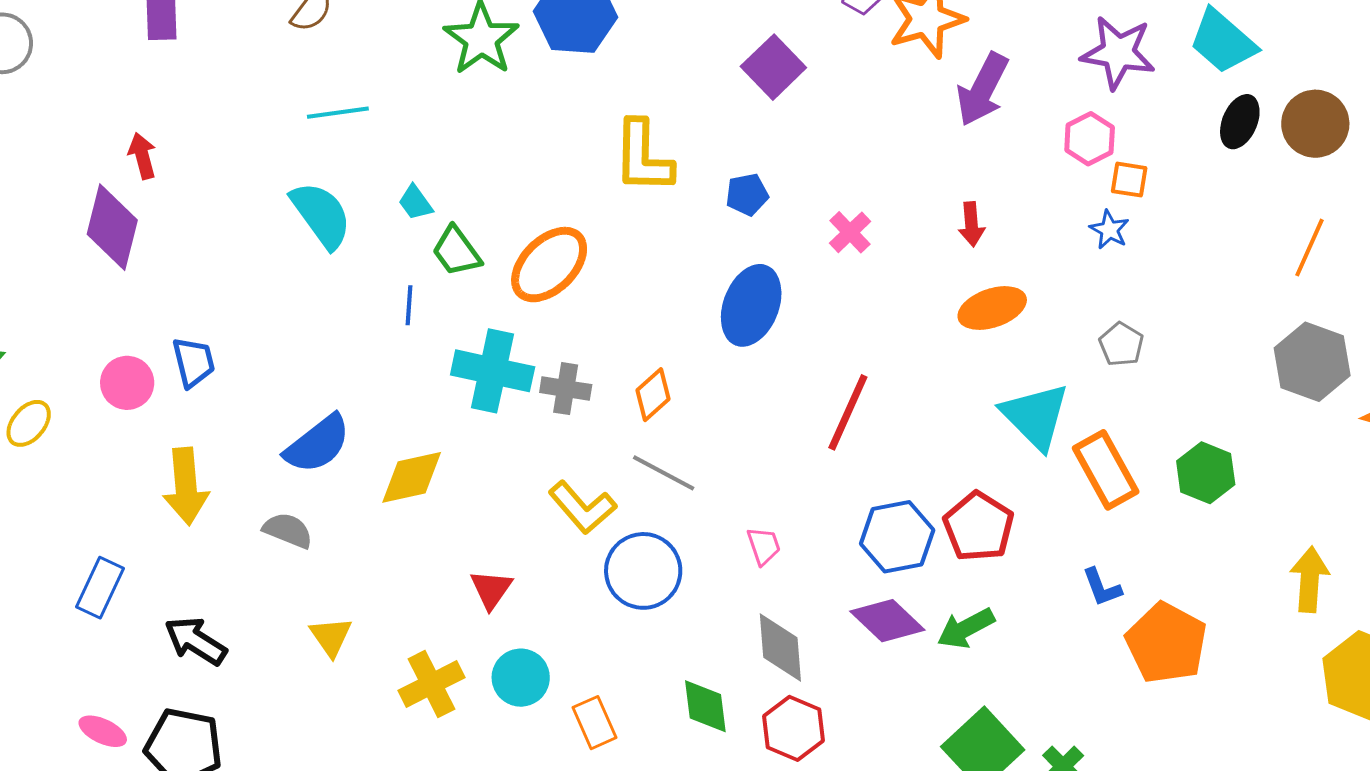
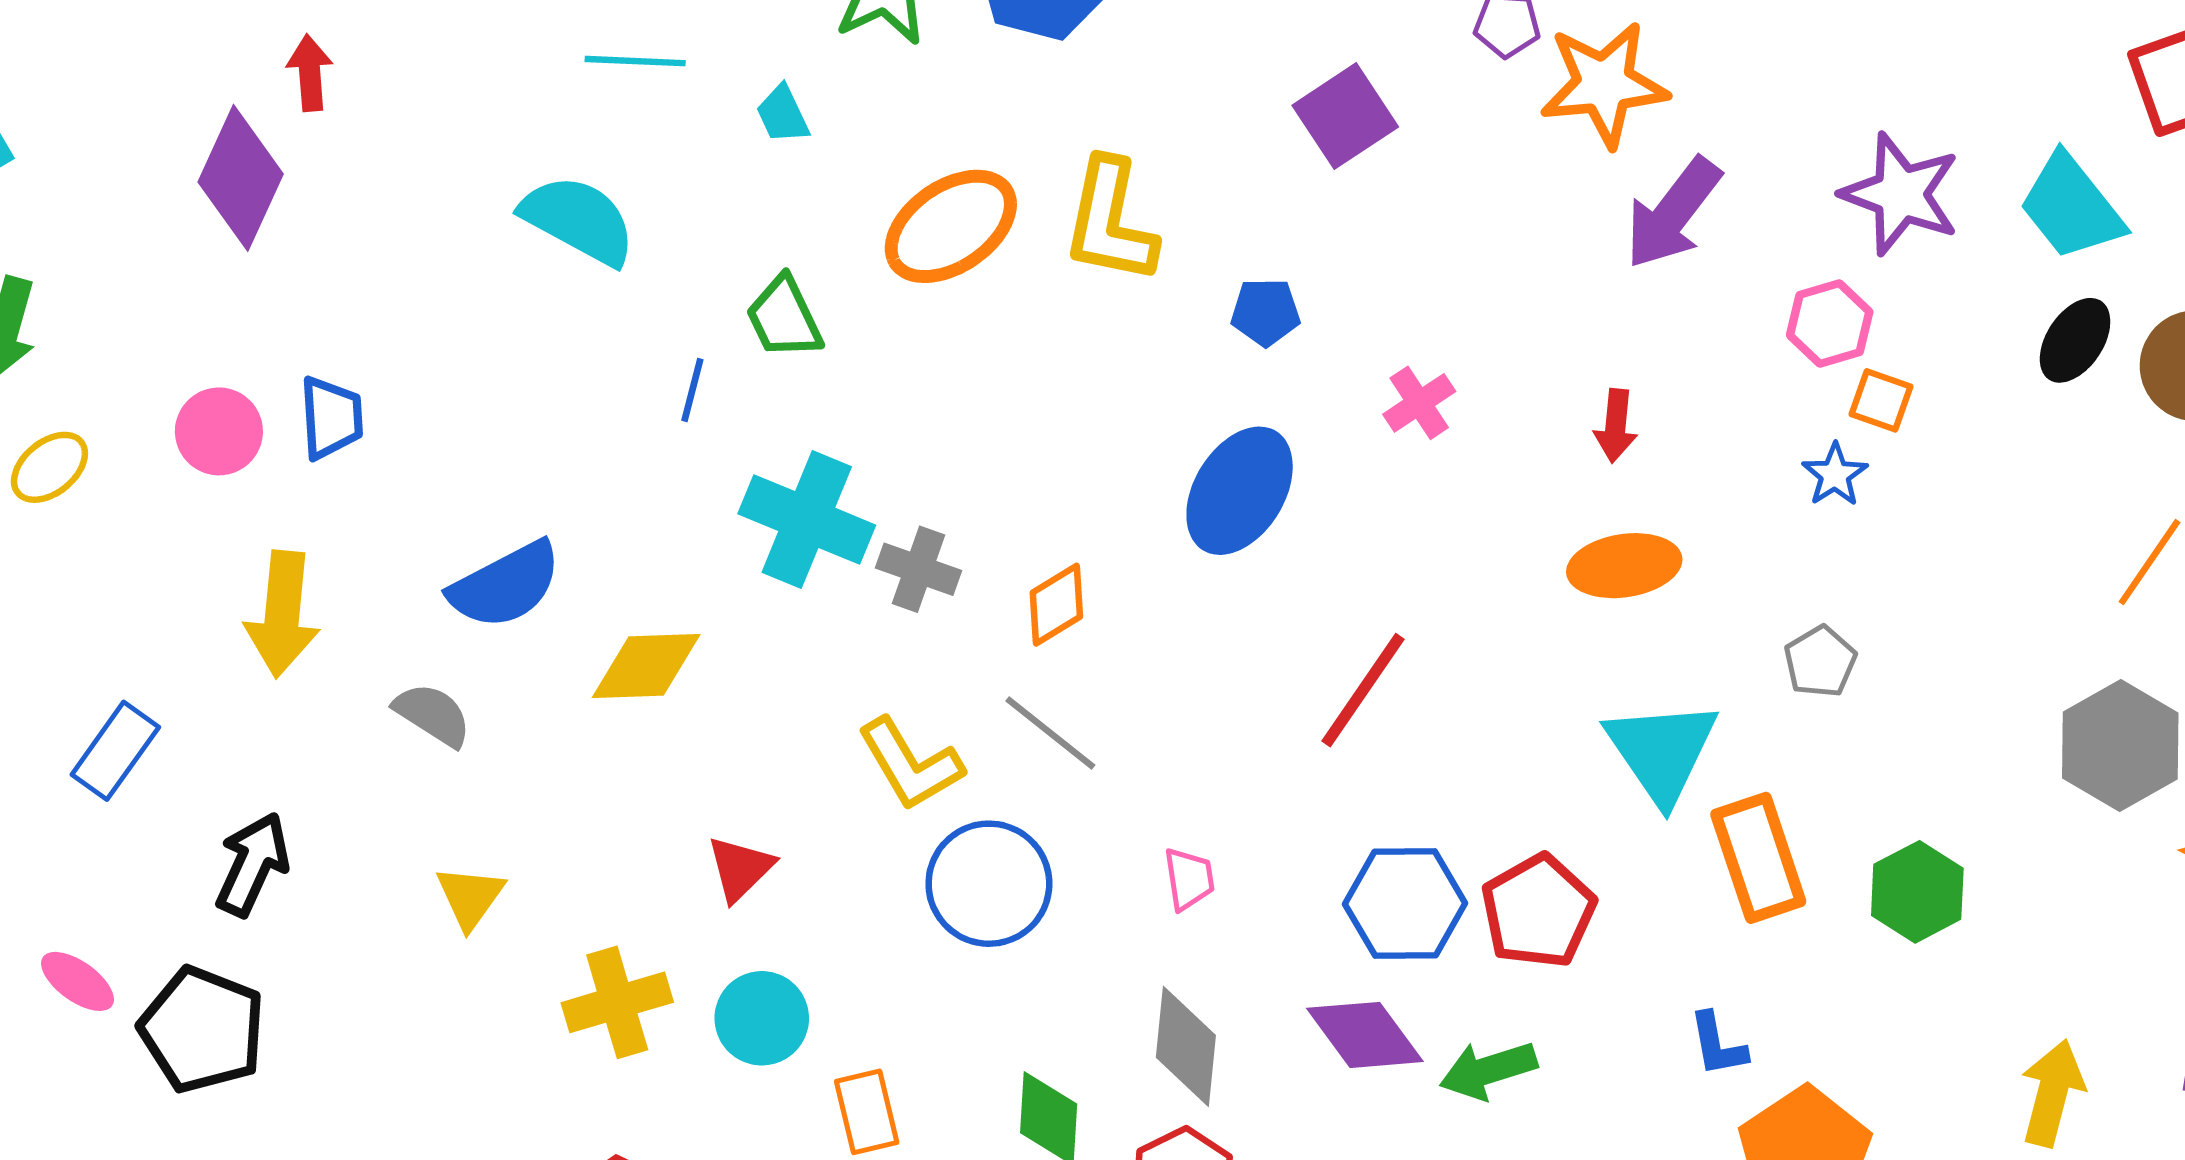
cyan trapezoid: (415, 203) -> (783, 114), moved
cyan semicircle: (321, 215) -> (578, 220), turned -36
orange ellipse: (549, 265) -> (951, 226), moved
black arrow: (196, 641) -> (253, 864), turned 72

